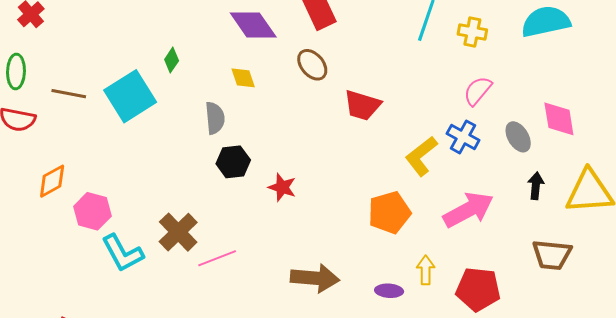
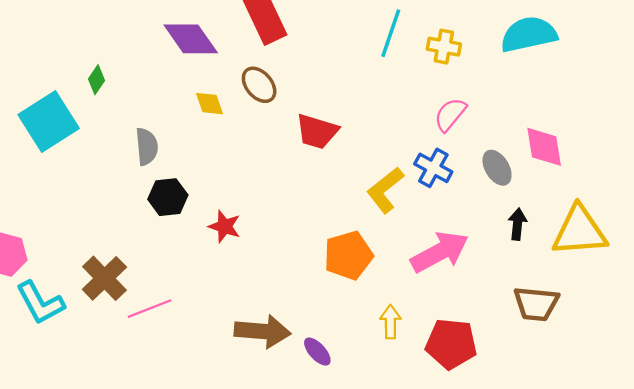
yellow diamond: (243, 78) -> (209, 104), moved
purple ellipse: (389, 291) -> (317, 352), moved, turned 44

